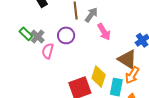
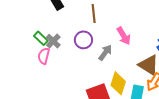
gray arrow: (91, 15) -> (105, 53), moved
pink semicircle: (48, 51) -> (44, 56), moved

